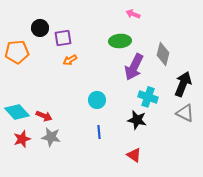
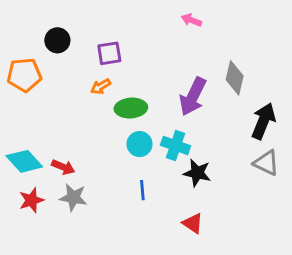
purple square: (63, 38) -> (109, 53), moved
green ellipse: (120, 41) -> (131, 108), moved
cyan cross: (148, 97) -> (176, 145), moved

